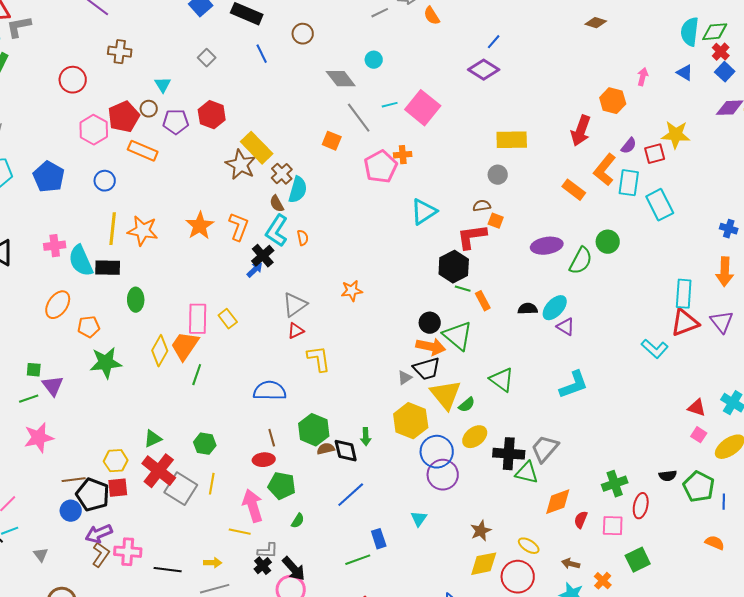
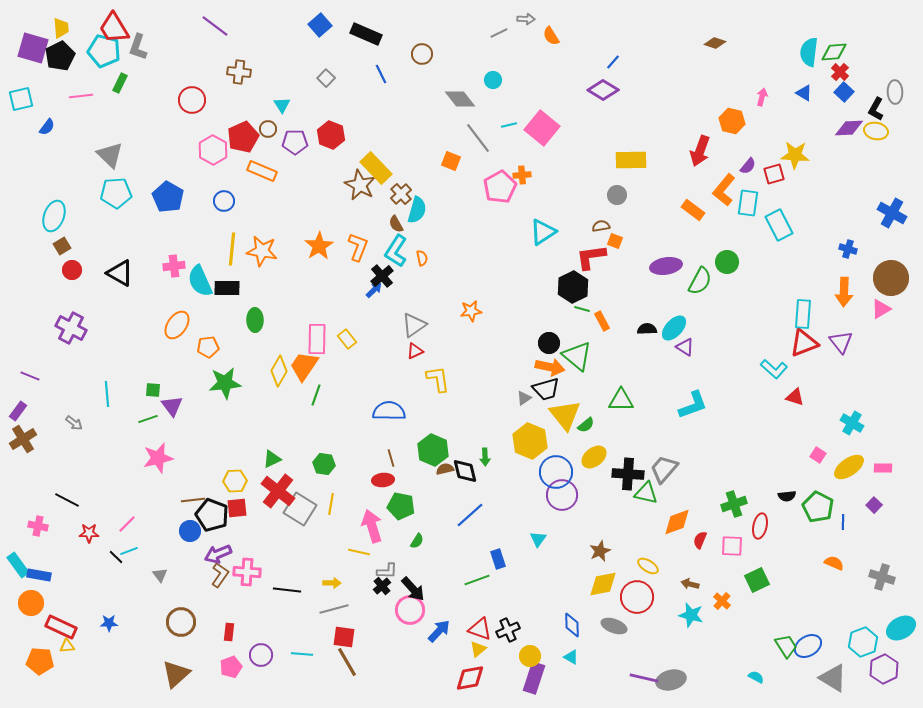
gray L-shape: (19, 27) -> (138, 47), turned -60
green triangle: (502, 380) -> (621, 400), turned -36
red triangle: (697, 408) -> (795, 397), moved

